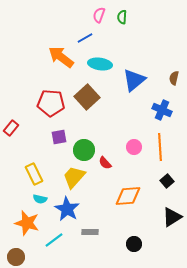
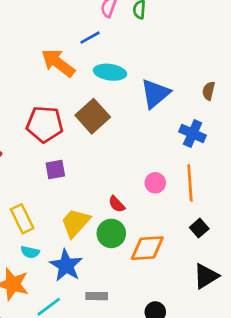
green circle: (84, 150) -> (111, 233), moved

